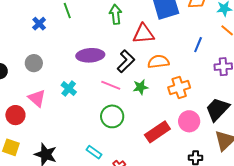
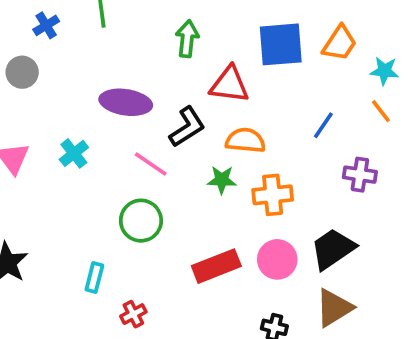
gray circle: (34, 63) -> (22, 72), moved
green star: (141, 87) -> (222, 180), moved
cyan rectangle: (94, 152) -> (94, 277), turned 56

